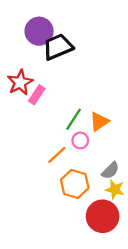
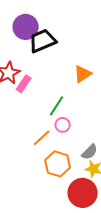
orange triangle: (99, 122) -> (83, 74), moved

